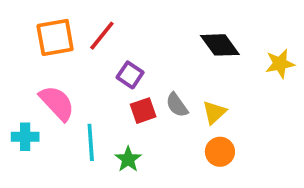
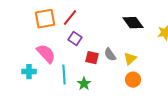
purple square: (130, 75) -> (75, 39), moved
red square: (143, 111) -> (92, 58), turned 32

